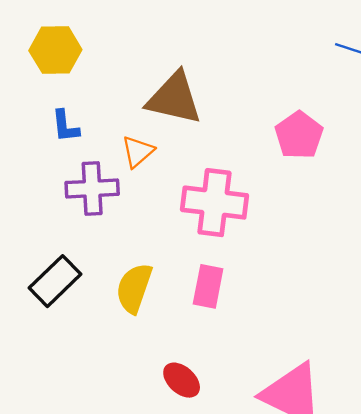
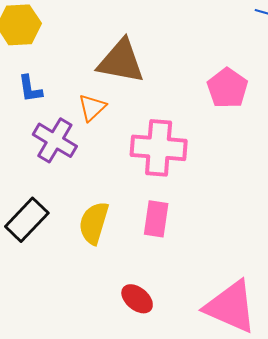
purple cross: (92, 188) -> (55, 140), turned 36

